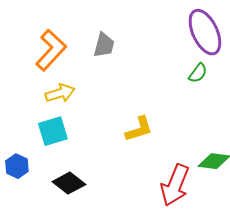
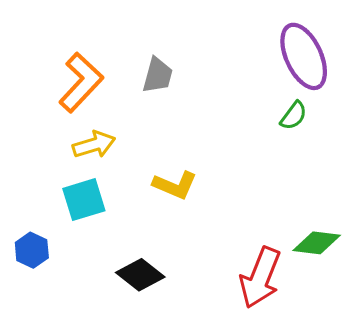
yellow L-shape: (139, 129) -> (175, 185), moved, turned 40
black diamond: (69, 183) -> (140, 275), moved

